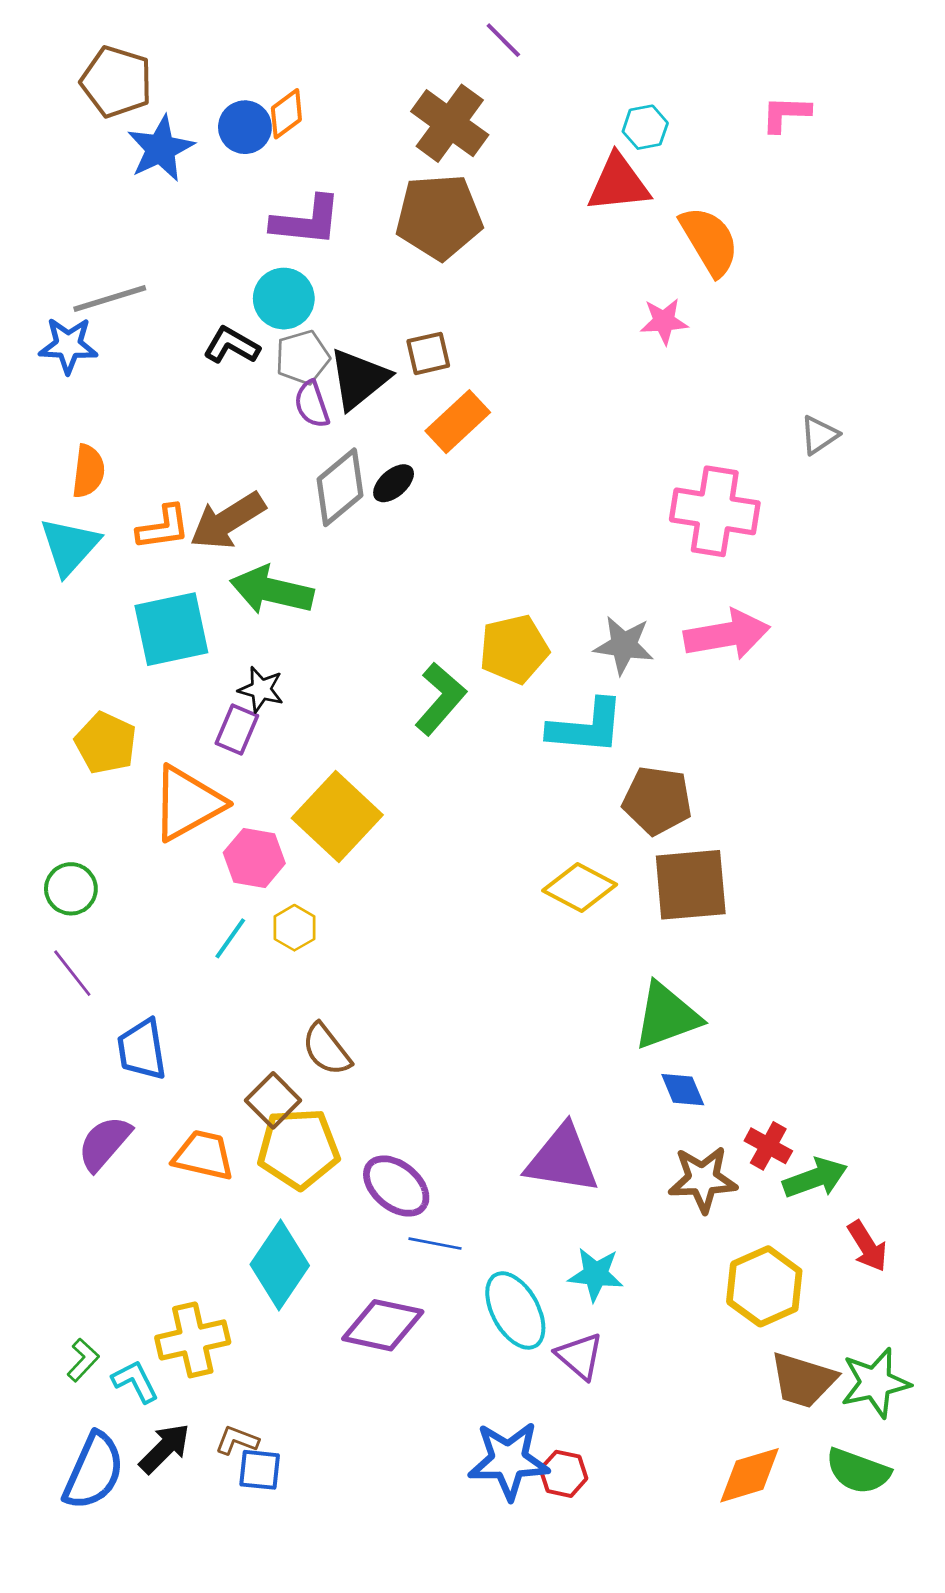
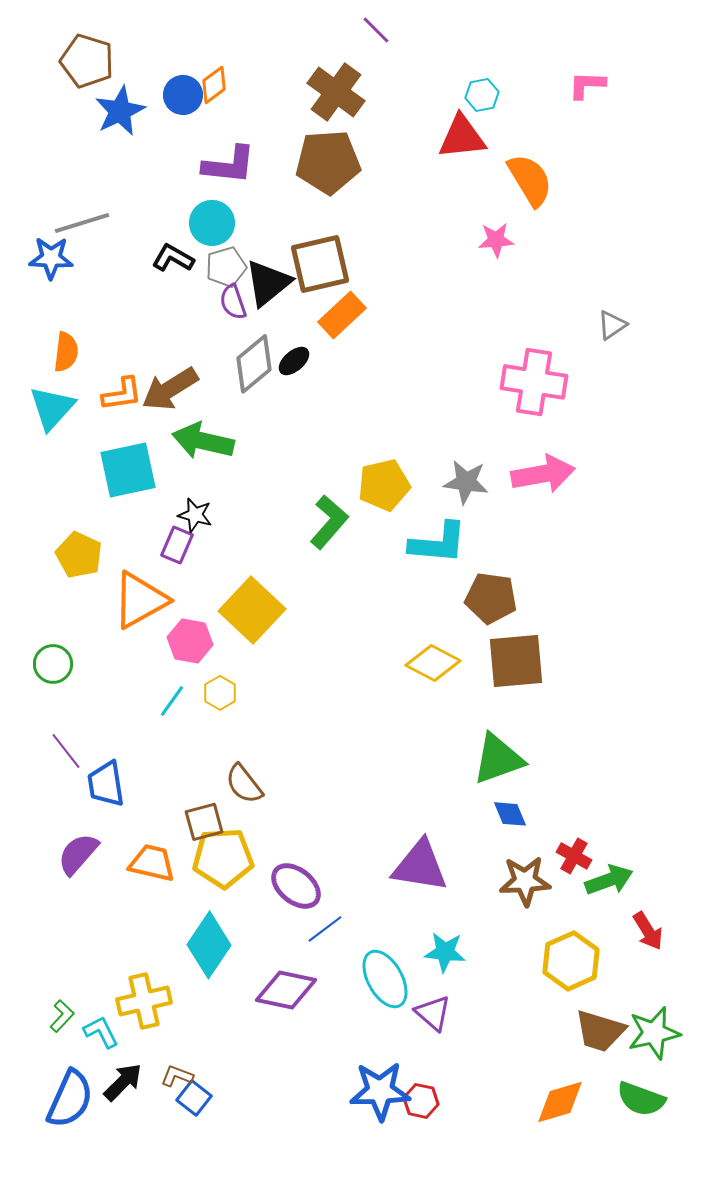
brown square: (428, 353) -> (320, 264), size x1.8
purple line: (72, 973) -> (66, 751), moved
brown square: (273, 1100) -> (204, 822), turned 30
blue line: (435, 1244) -> (325, 929), turned -48
blue square: (260, 1470) -> (194, 1098), turned 32

